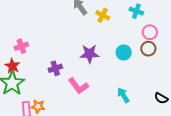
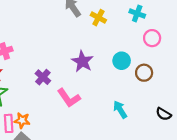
brown circle: (148, 49) -> (144, 73), moved
purple star: (89, 54) -> (82, 61), turned 30
purple cross: (55, 68) -> (43, 77), turned -32

